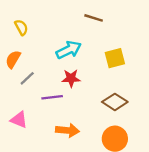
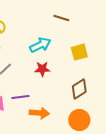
purple line: (52, 97) -> (20, 97), moved
brown diamond: (115, 102) -> (79, 89), turned -65

